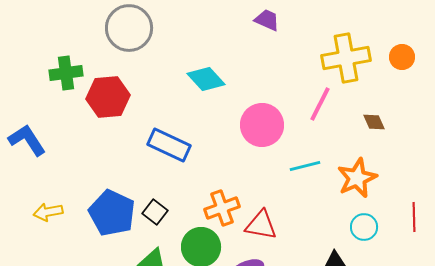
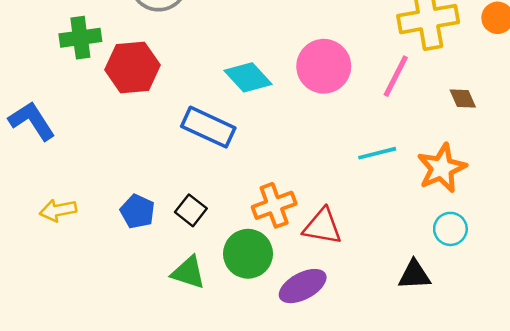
cyan diamond: (206, 79) -> (248, 77), moved
pink circle: (262, 125) -> (324, 66), moved
blue pentagon: (112, 213) -> (137, 212), size x0.6

